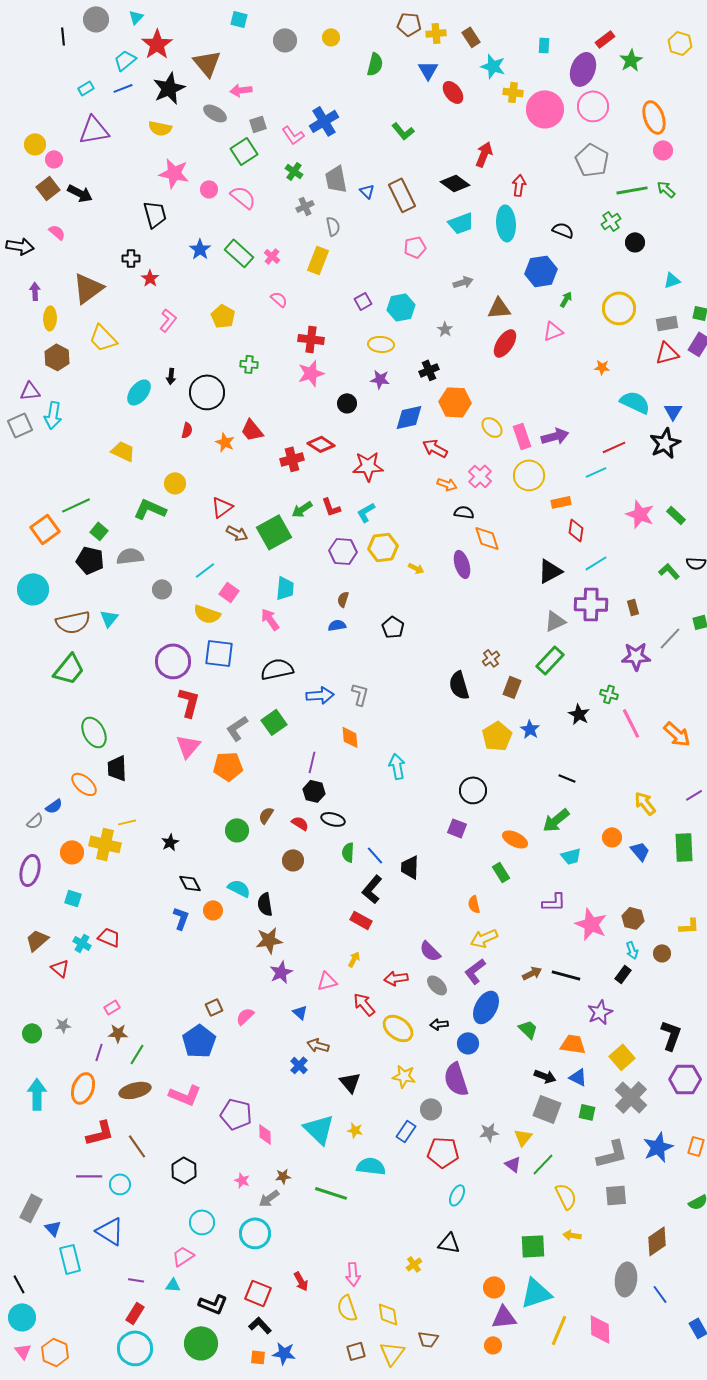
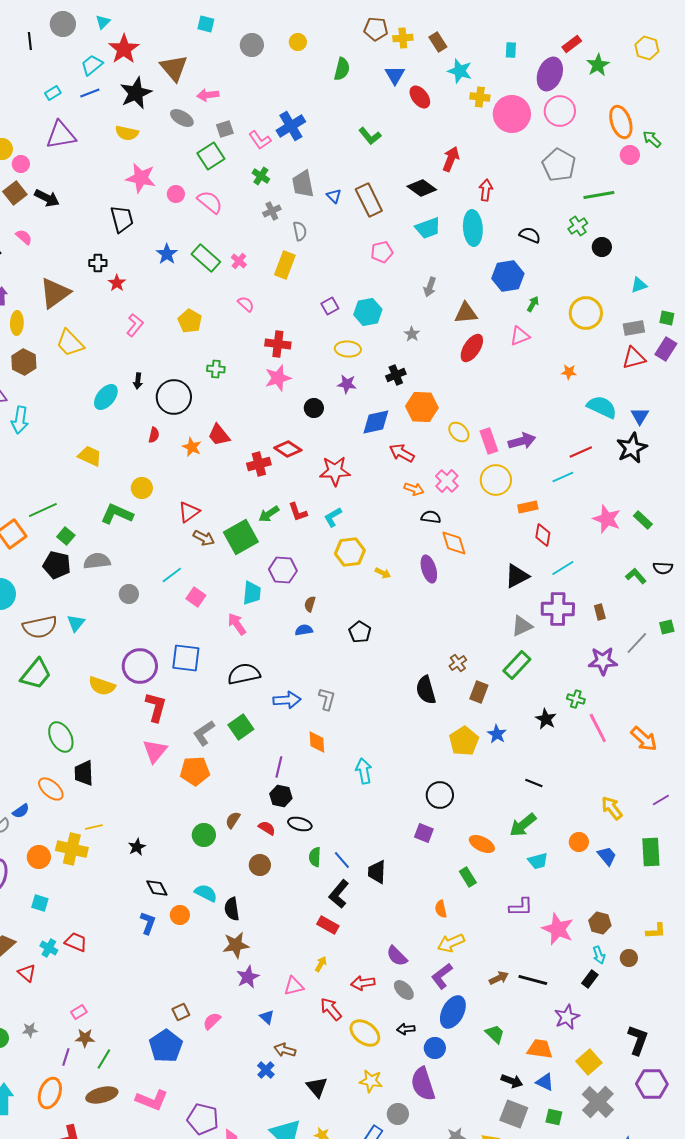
green arrow: (666, 189) -> (652, 139), moved
gray arrow: (463, 282) -> (430, 287), turned 126
purple hexagon: (343, 551) -> (283, 570), moved
yellow semicircle: (207, 614) -> (102, 686), moved

